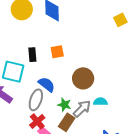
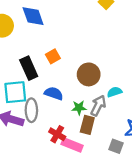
black rectangle: (32, 55) -> (29, 68), size x1.5
gray ellipse: (36, 100) -> (31, 110), moved

